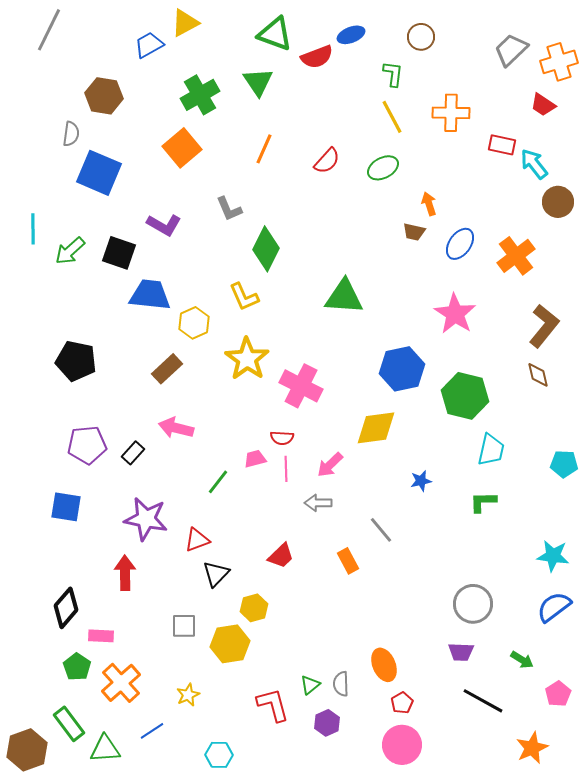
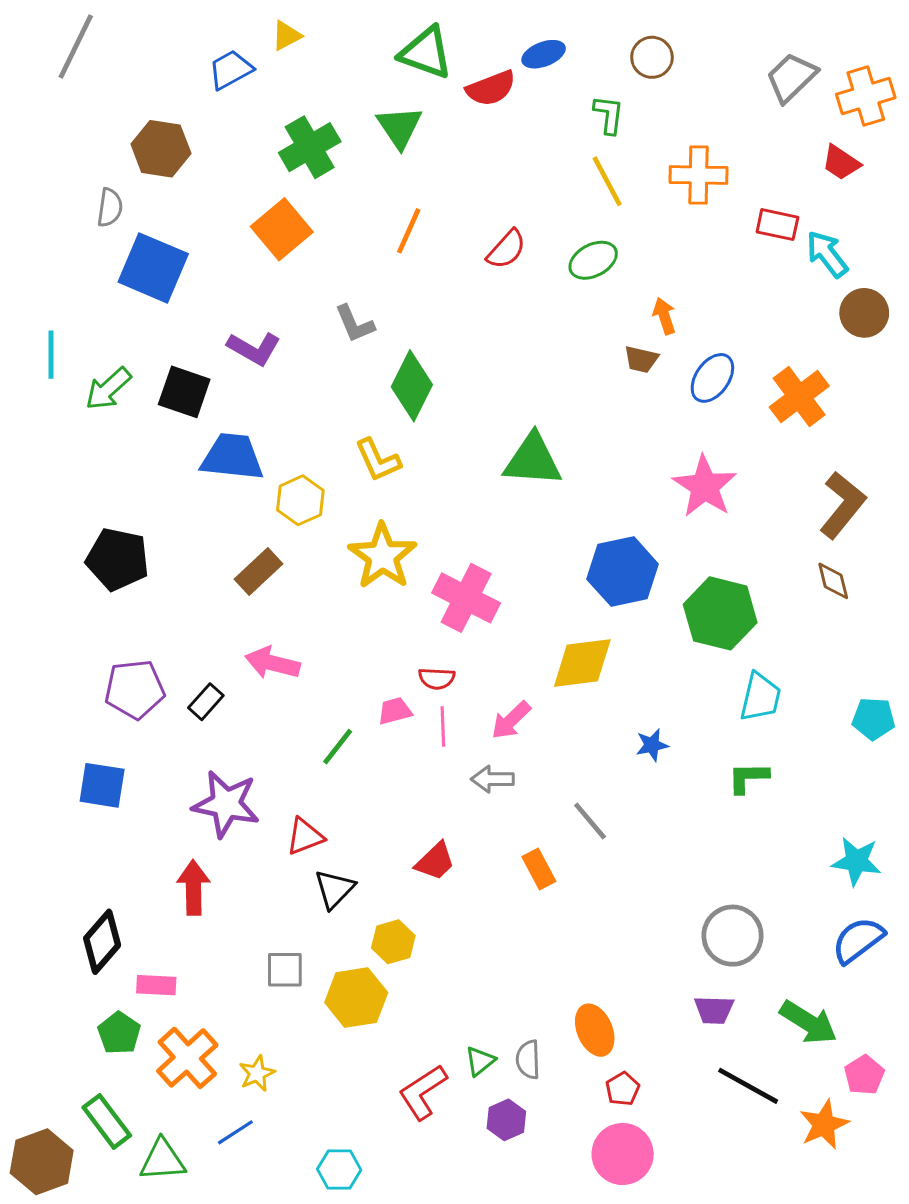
yellow triangle: (185, 23) -> (286, 36), size x0.7
green arrow: (522, 660) -> (808, 1022), size x1.6
yellow star: (188, 695) -> (257, 1073), moved
red L-shape: (273, 705) -> (423, 1092), turned -108
orange star: (532, 748) -> (824, 1125), moved

